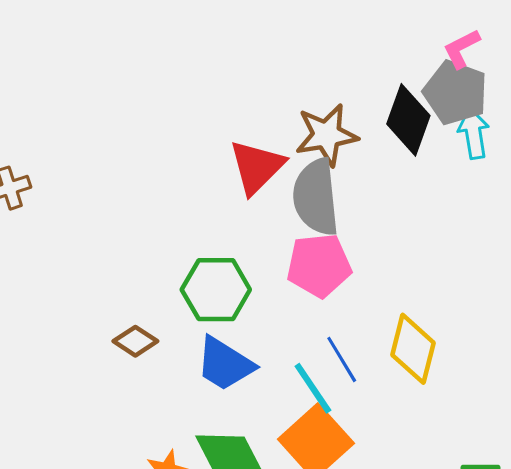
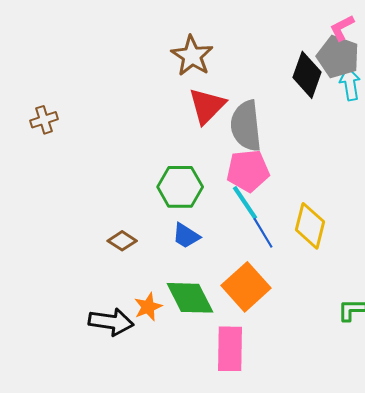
brown star: (327, 135) -> (192, 56), moved, turned -30
brown diamond: (135, 341) -> (122, 241), moved
blue trapezoid: (225, 364) -> (186, 236), size x0.7
cyan line: (313, 388) -> (245, 203), moved

